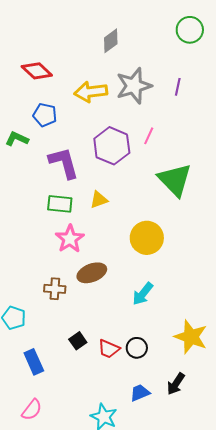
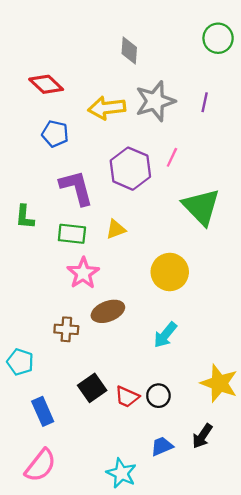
gray diamond: (111, 41) -> (129, 51), turned -50
green L-shape: (17, 139) -> (25, 217), moved, turned -110
black square: (78, 341) -> (92, 388), size x1.4
pink semicircle: (32, 410) -> (40, 465), size x1.4

